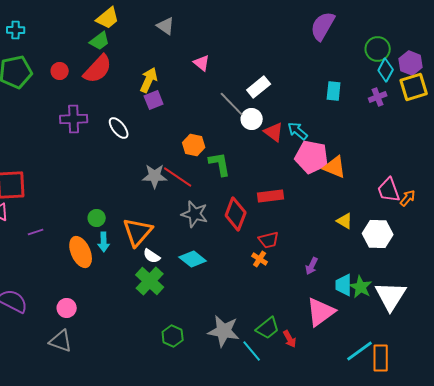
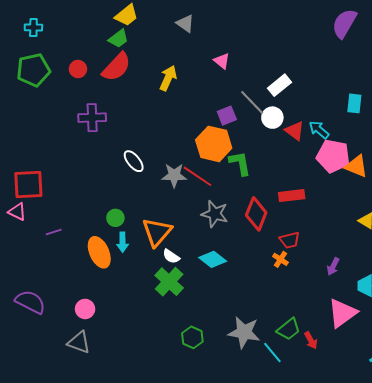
cyan rectangle: (334, 91) -> (354, 103), moved
purple square: (154, 100) -> (227, 116), moved
white ellipse: (119, 128) -> (134, 161), moved
orange hexagon: (194, 145) -> (214, 144), size x1.6

